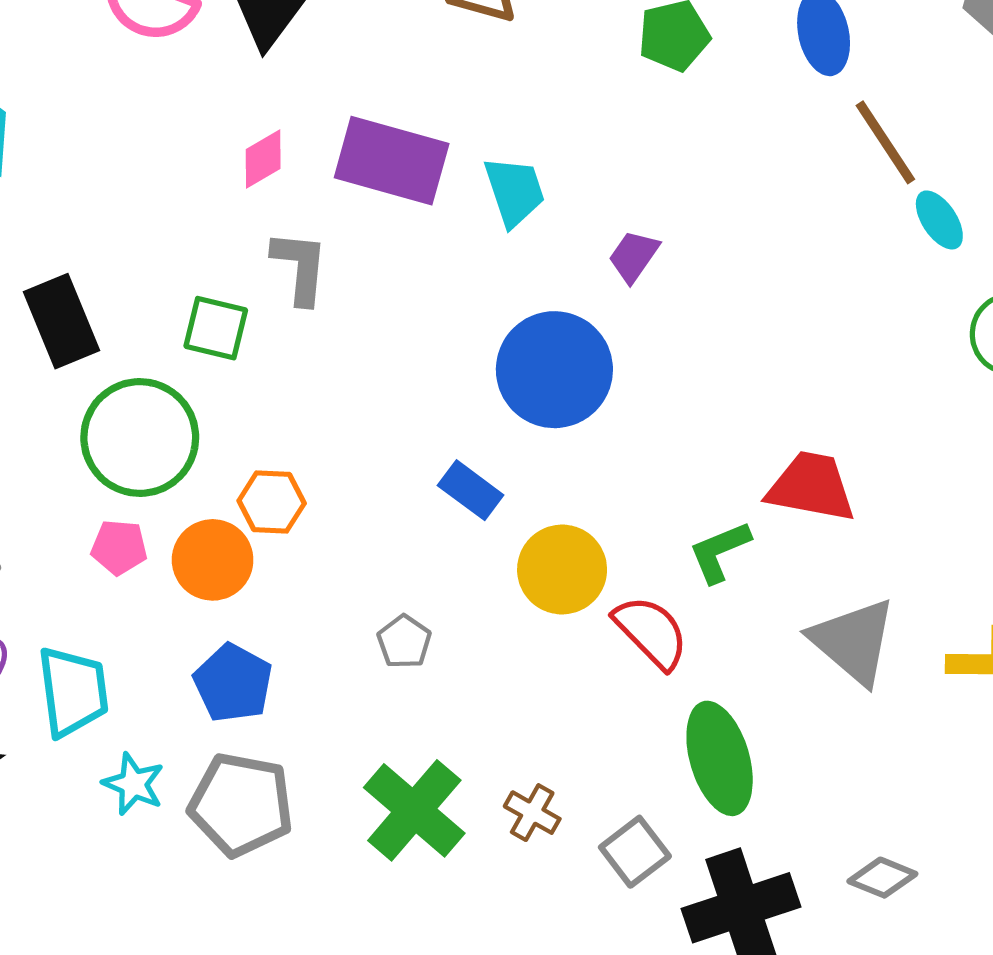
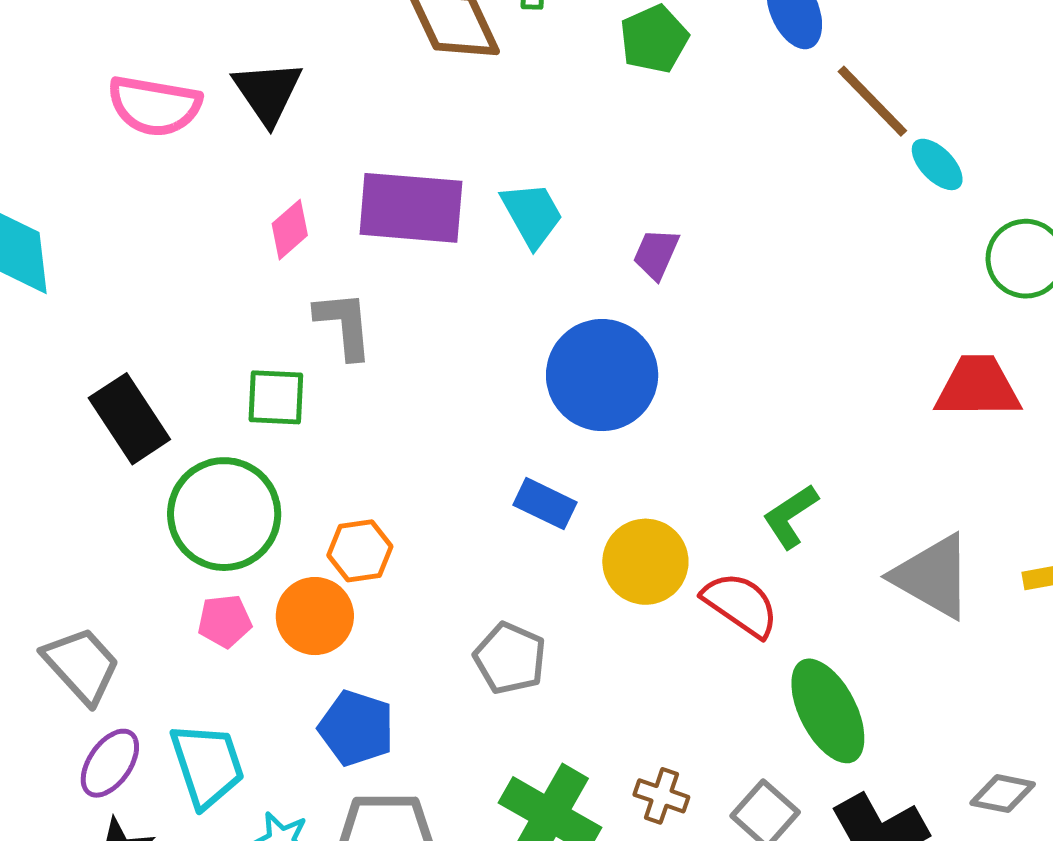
red trapezoid: (811, 487) -> (978, 387), moved
gray pentagon: (404, 642) -> (510, 658), size x1.4

